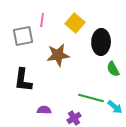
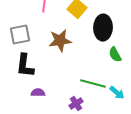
gray square: (23, 36) -> (20, 35), moved
purple semicircle: (44, 110) -> (38, 93), moved

